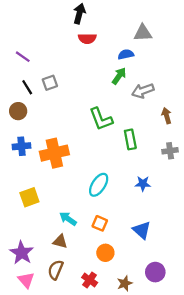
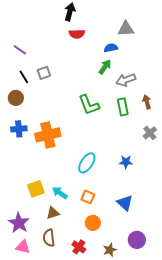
green rectangle: (130, 139) -> (123, 107), moved
gray cross: (170, 151) -> (150, 133), turned -32
yellow square: (29, 197) -> (36, 189), moved
brown triangle: (60, 241) -> (53, 213), turned -32
brown semicircle: (56, 270) -> (49, 238), turned -30
pink triangle: (26, 280) -> (23, 247), turned -35

